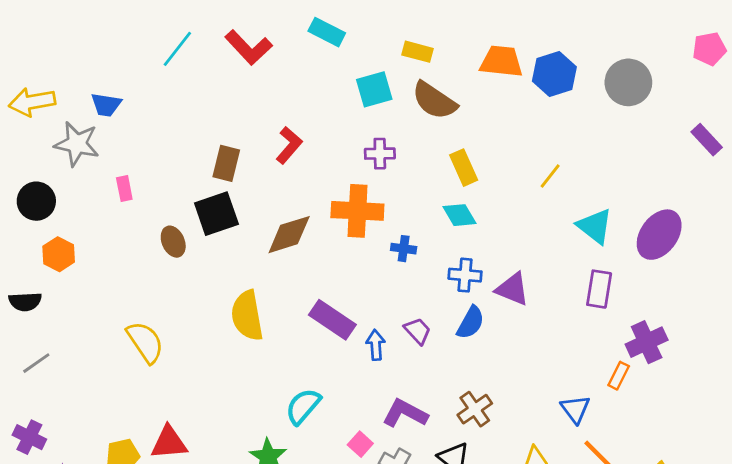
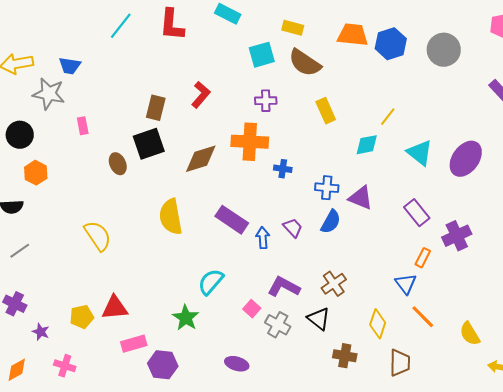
red L-shape: (249, 47) -> (172, 25), turned 48
cyan diamond: (459, 215) -> (367, 145), moved, turned -70
purple rectangle: (599, 289) -> (417, 213), moved, turned -48
orange rectangle: (619, 376) -> (423, 258), moved

